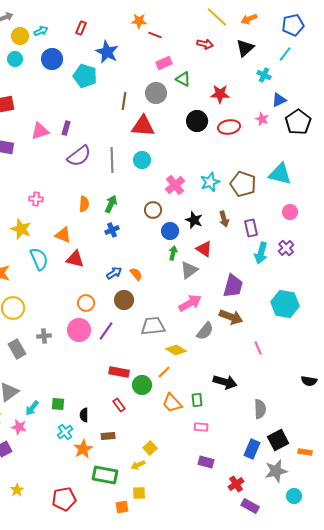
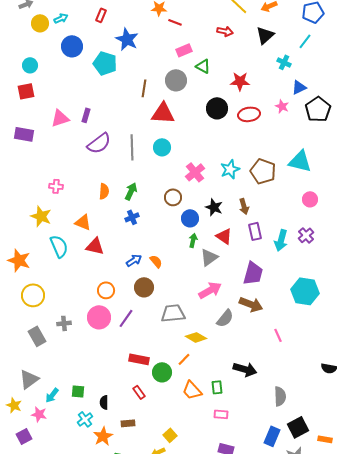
cyan circle: (15, 59) -> (30, 65), moved
purple rectangle: (251, 228) -> (255, 231), moved

